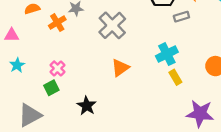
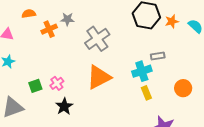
gray rectangle: (181, 17) -> (158, 56), moved
pink cross: (58, 68) -> (57, 83), moved
orange triangle: (120, 68) -> (99, 77), size x1.5

